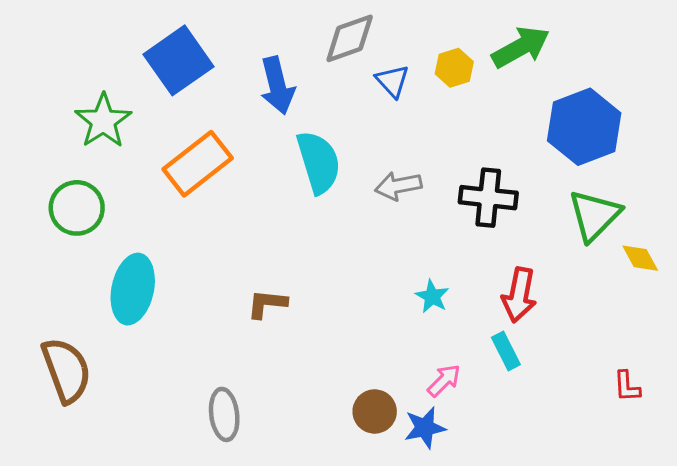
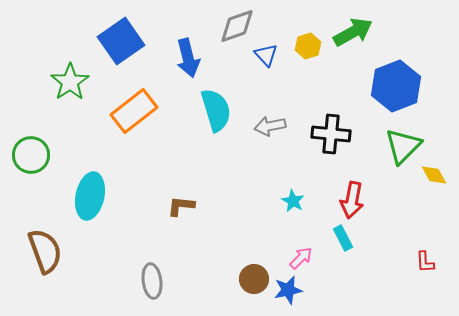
green circle: (77, 208) -> (31, 155), moved

